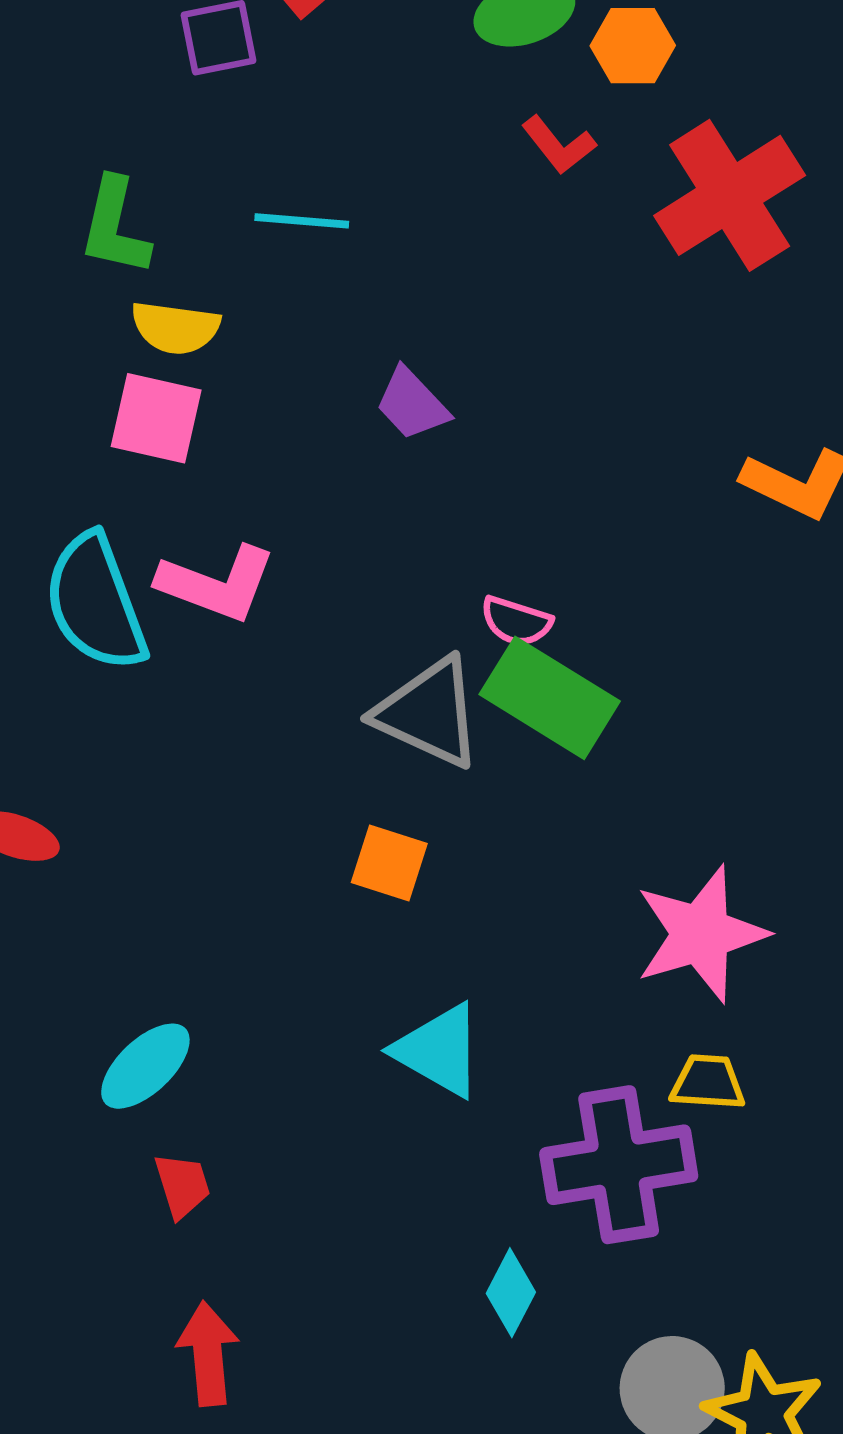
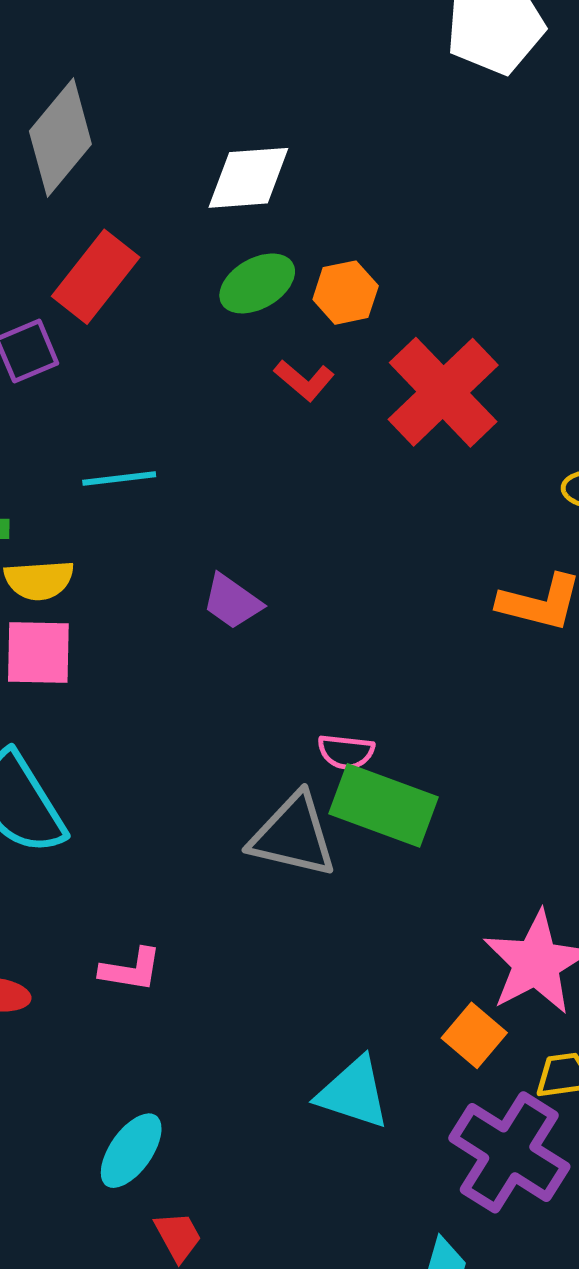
pink L-shape: (217, 584) -> (131, 970), moved, size x0.7
orange square: (389, 863) -> (474, 1035), moved, turned 34
purple cross: (619, 1165) -> (509, 1152), turned -37

